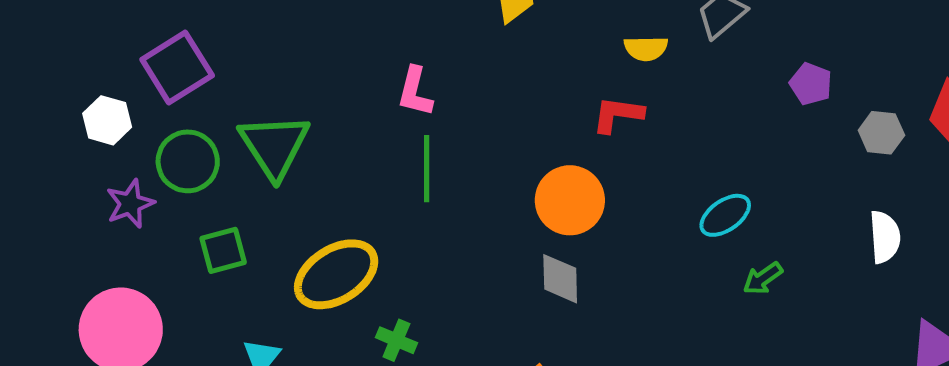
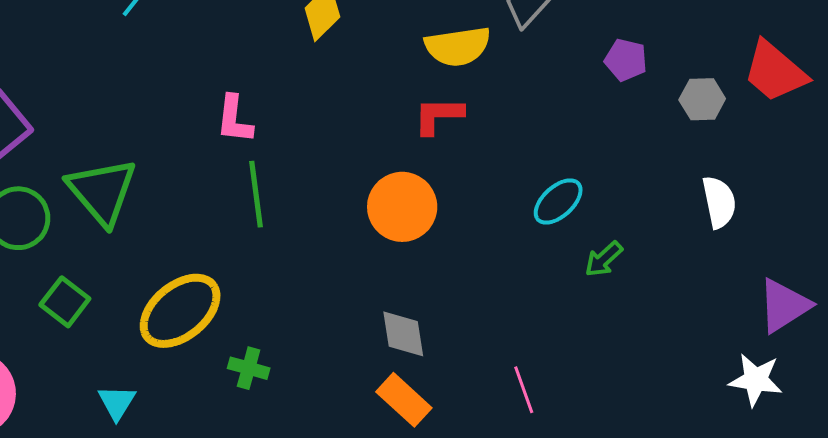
yellow semicircle: (646, 48) -> (458, 46), size x1.5
green square: (223, 250) -> (65, 302), turned -30
gray diamond: (560, 279) -> (403, 334), moved

